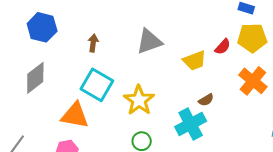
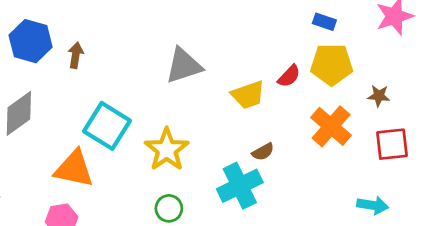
brown arrow: (93, 43) -> (76, 55), moved

